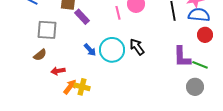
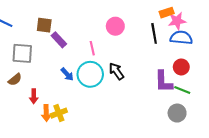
pink line: (118, 13) -> (92, 48), moved
red circle: (205, 35) -> (181, 67), moved
red arrow: (58, 71) -> (34, 96), turned -80
orange arrow: (70, 87) -> (46, 113), turned 140
yellow cross: (82, 87) -> (59, 113), turned -35

